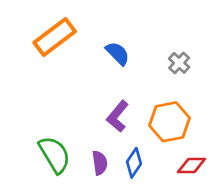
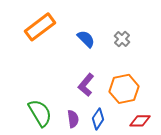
gray cross: (179, 63) -> (122, 39), moved

